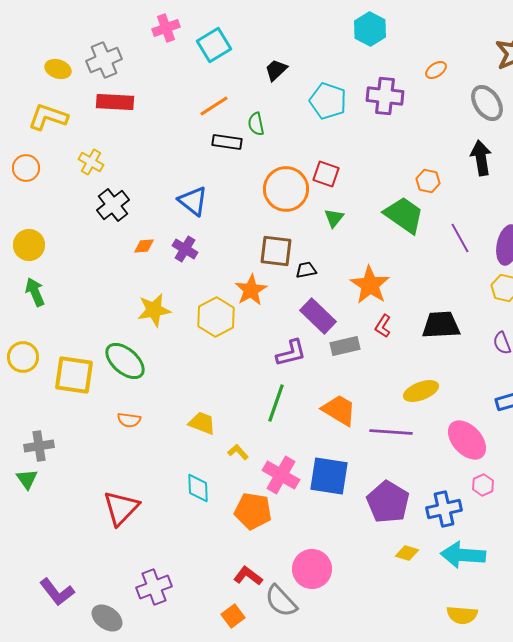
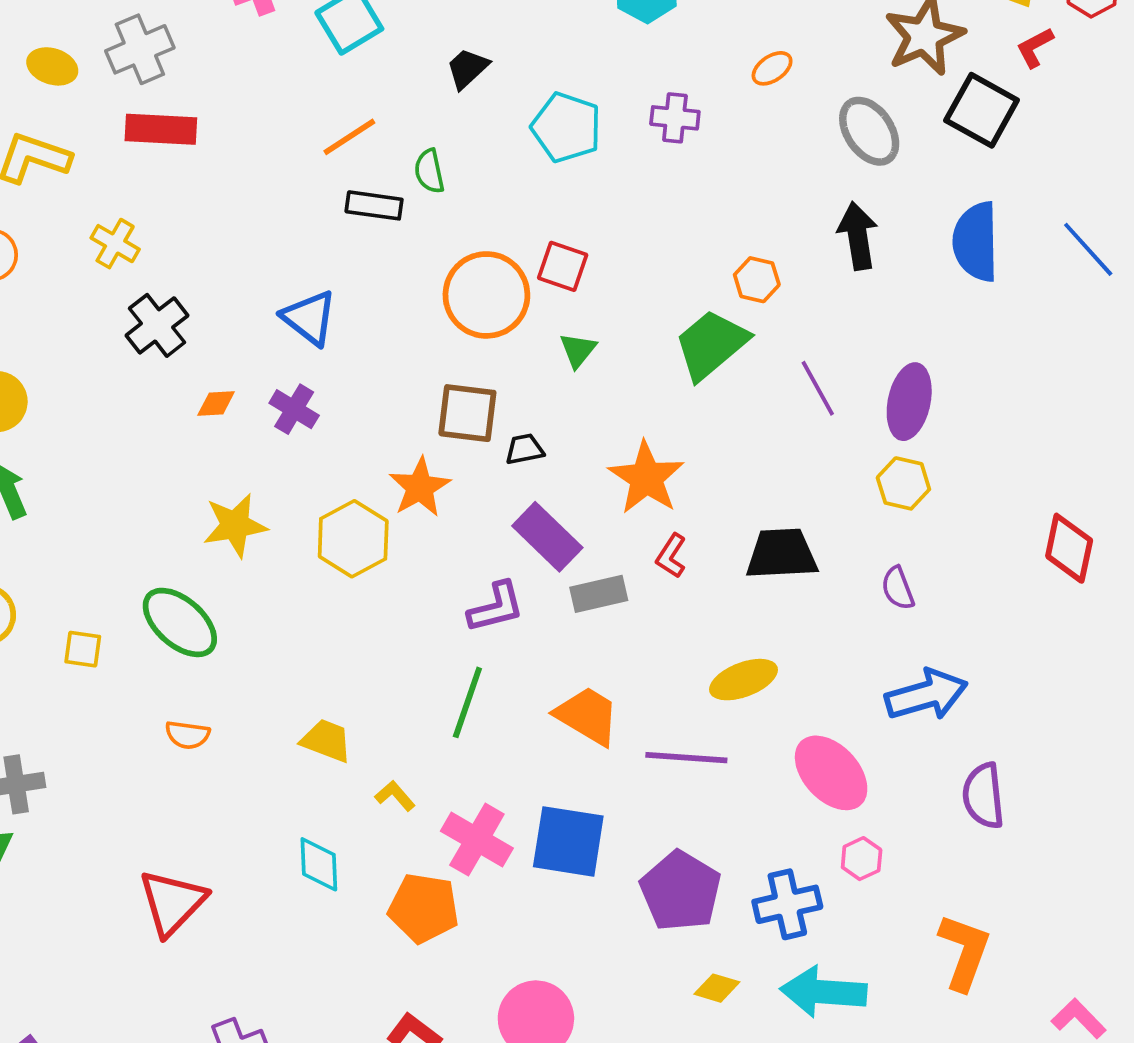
purple cross: (385, 96) -> (675, 118), size x0.7
green trapezoid: (404, 215) -> (711, 344), turned -75
yellow square: (74, 375) -> (83, 649), size x0.5

